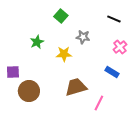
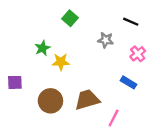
gray star: (83, 37) -> (106, 40), moved
yellow star: (64, 54) -> (61, 62), moved
brown circle: (29, 91) -> (50, 101), moved

